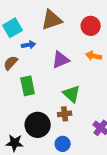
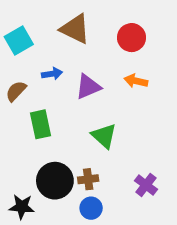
brown triangle: (52, 20) -> (75, 29), turned 45
blue arrow: (29, 45) -> (52, 74), moved
brown cross: (65, 114) -> (88, 179), moved

